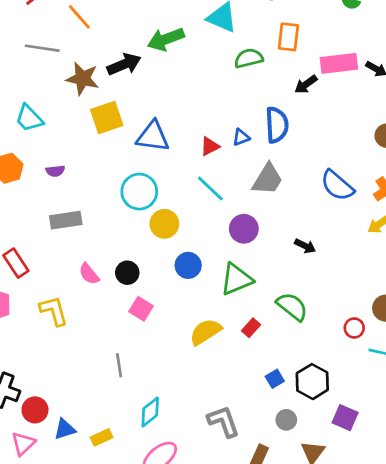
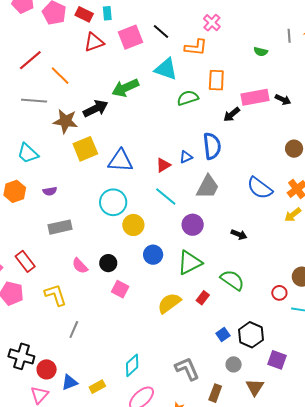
gray line: (119, 365) -> (74, 330), moved, turned 36

